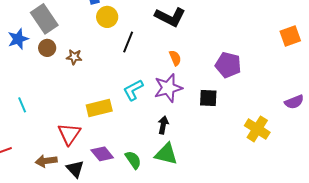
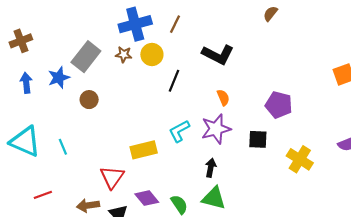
gray rectangle: (44, 19) -> (86, 57), turned 72
brown circle: (47, 48) -> (89, 100), moved
brown star: (74, 57) -> (124, 55), moved
yellow cross: (257, 129) -> (300, 159), moved

